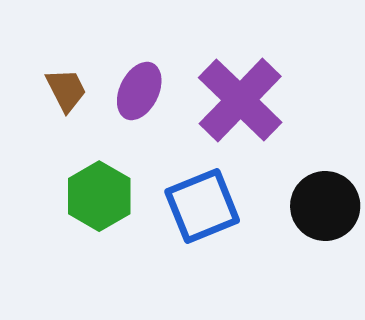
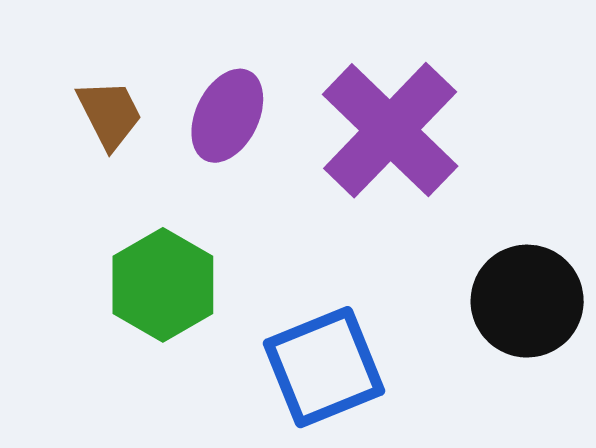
blue square: (202, 206) -> (324, 367), moved

